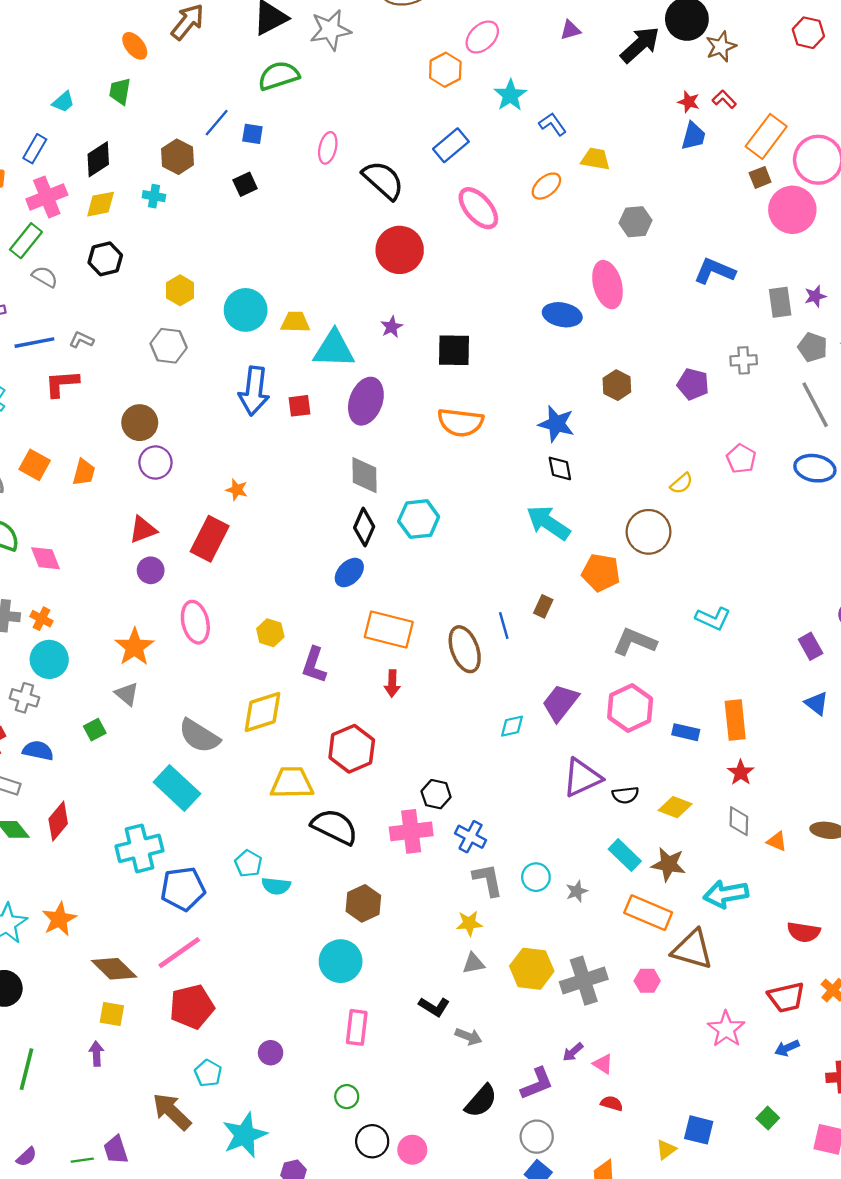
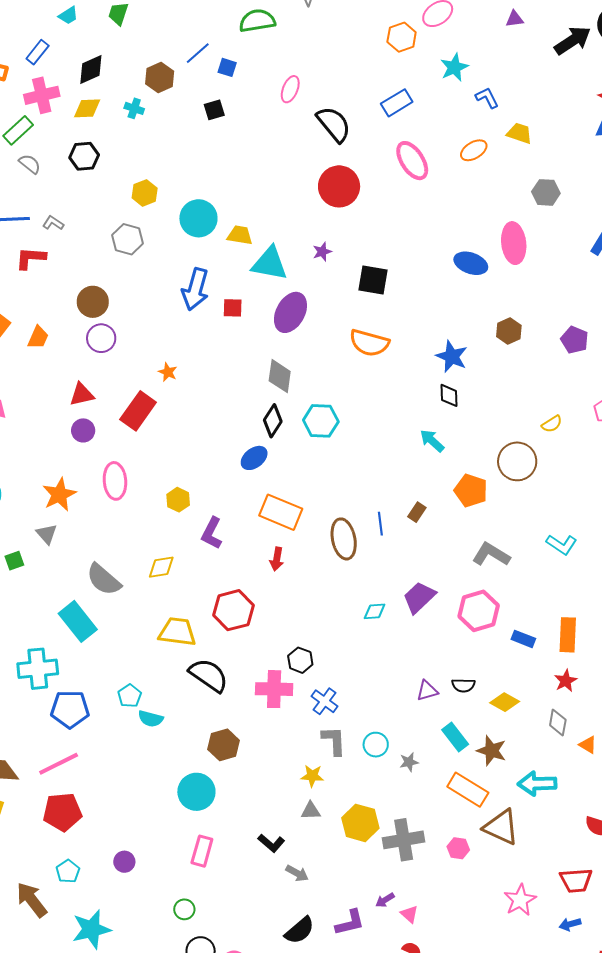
cyan arrow: (548, 523) -> (432, 441), size x0.7
yellow diamond: (262, 712) -> (161, 567), size x0.7
purple triangle: (582, 778) -> (427, 691), moved, size x0.6

